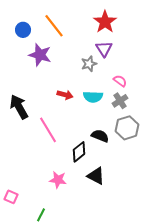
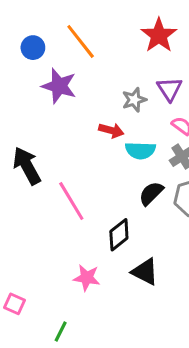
purple triangle: (104, 49) -> (170, 89), moved
red arrow: (65, 95) -> (111, 130), moved
black semicircle: (100, 136) -> (151, 193), moved, turned -66

